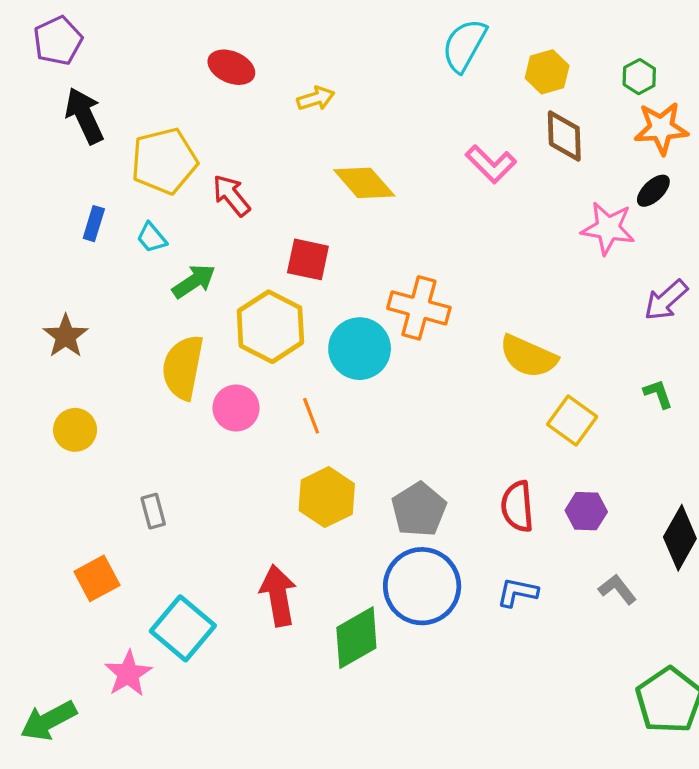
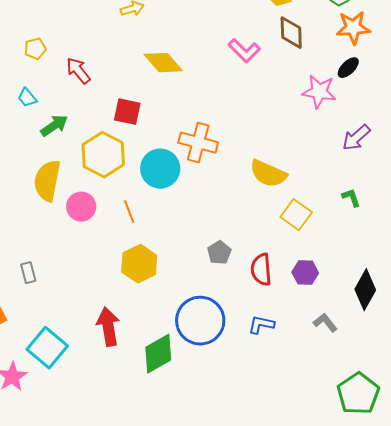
yellow pentagon: (164, 161) -> (35, 49), size x0.5
gray pentagon: (419, 510) -> (219, 253), moved, size x0.7

